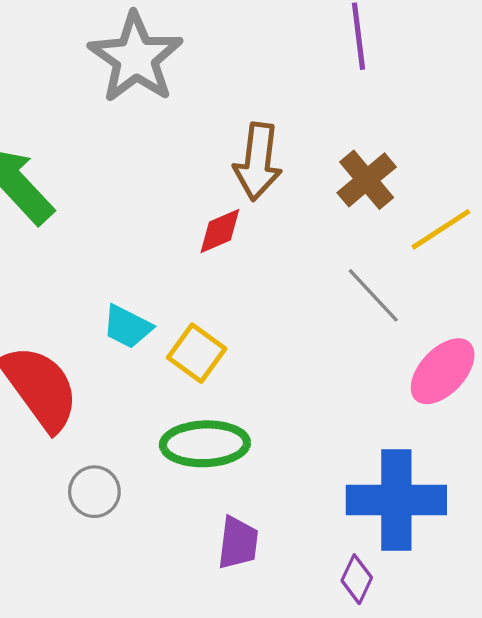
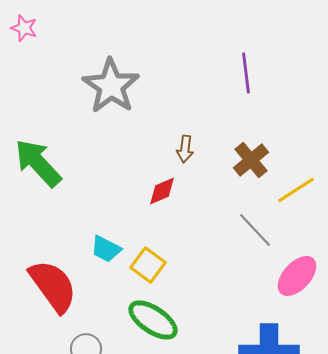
brown arrow: (258, 162) -> (185, 149), size x0.6
green ellipse: (205, 444) -> (153, 320), turned 36

